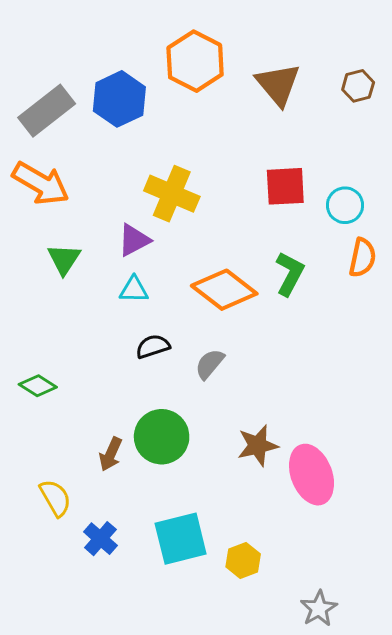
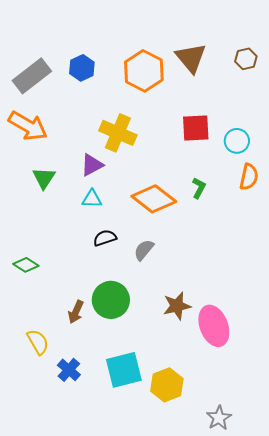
orange hexagon: (195, 61) -> (144, 71), moved
blue hexagon: (119, 99) -> (82, 68), size x0.7
green L-shape: (290, 274) -> (199, 188), size x0.7
yellow hexagon: (243, 560) -> (167, 385), size x1.4

